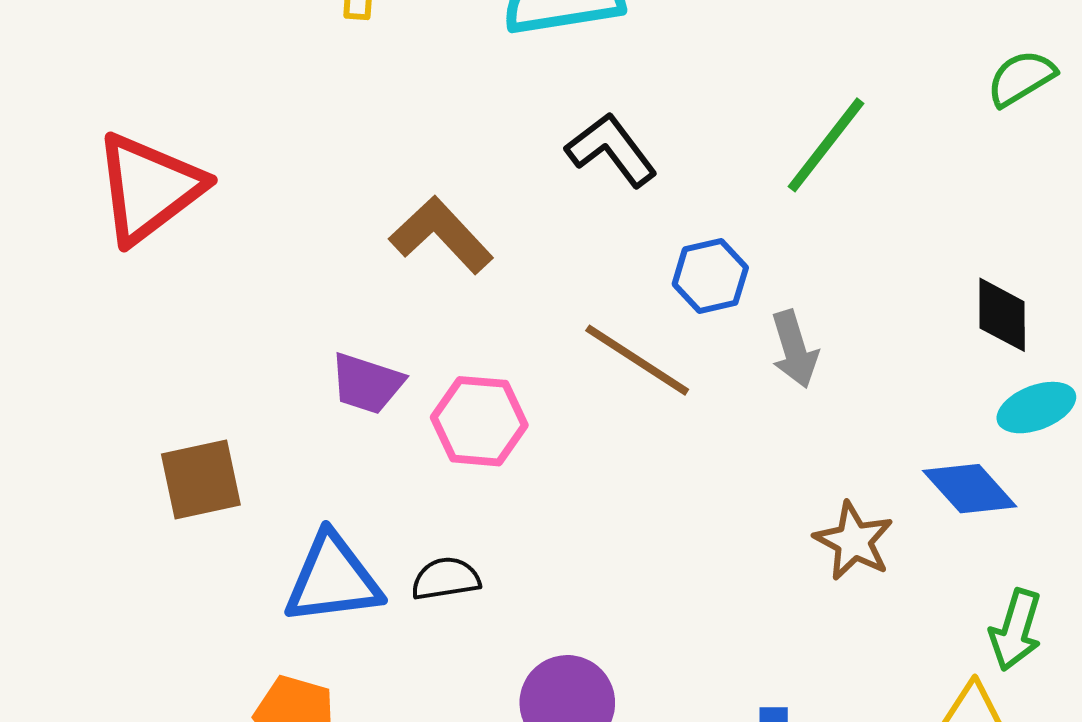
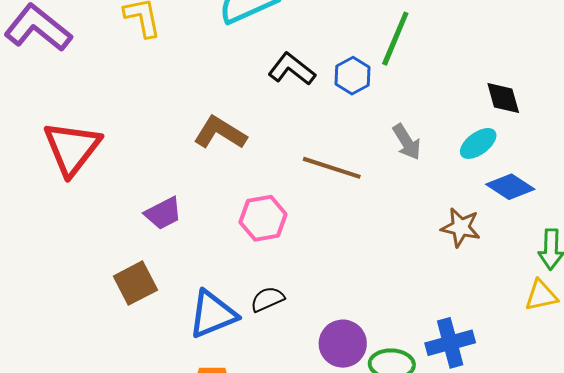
blue hexagon: (710, 276) -> (352, 76), moved
purple trapezoid: (367, 383) -> (163, 213), moved, turned -30
cyan ellipse: (1036, 408) -> (478, 143), moved

